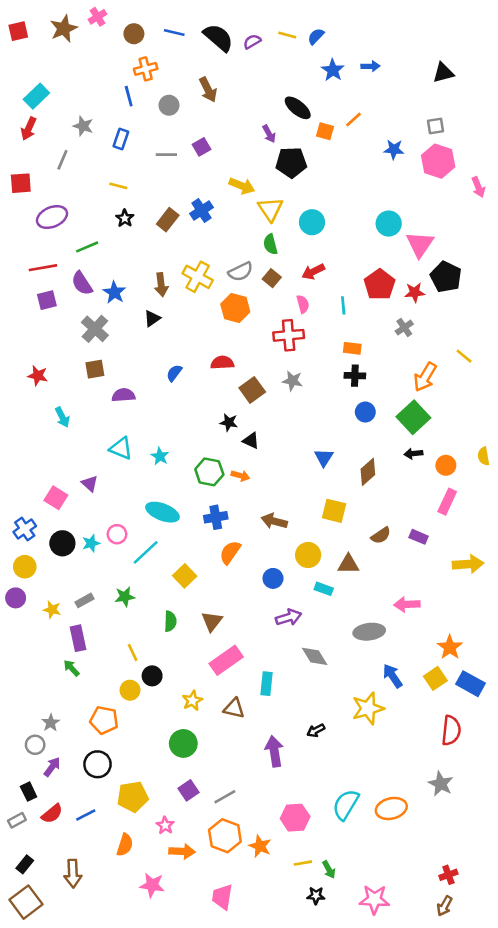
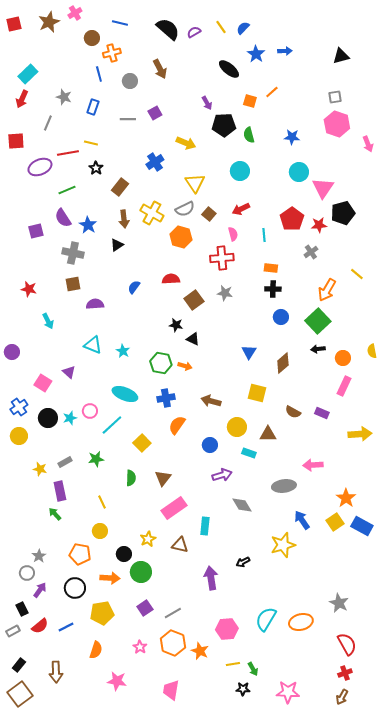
blue line: (174, 32) -> (120, 23), moved
brown circle: (134, 34) -> (92, 38), moved
yellow line: (287, 35) -> (221, 27), turned 40
black ellipse: (298, 108) -> (229, 69), moved
blue star: (394, 149) -> (292, 137), moved
yellow triangle: (270, 209) -> (195, 183), moved
brown rectangle: (168, 220) -> (120, 187), moved
green semicircle: (270, 244) -> (249, 135), moved
red line: (43, 268) -> (68, 153), moved
black pentagon: (446, 277) -> (343, 213), turned 30
gray cross: (95, 329) -> (73, 253), turned -30
brown semicircle: (381, 535) -> (293, 412), turned 63
purple circle: (16, 598) -> (12, 352), moved
black circle: (152, 676) -> (124, 554), moved
red semicircle: (451, 730) -> (347, 644), moved, turned -35
pink star: (165, 825) -> (140, 647), moved
orange arrow: (182, 851) -> (110, 578), moved

